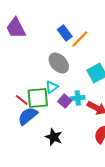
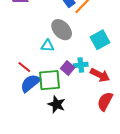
cyan triangle: (52, 87) -> (47, 46), moved, turned 40
green square: (38, 98) -> (49, 80), moved

